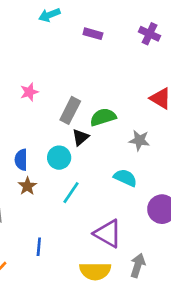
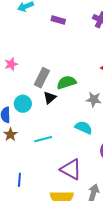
cyan circle: (59, 158) -> (23, 104), moved
cyan line: (71, 193) -> (43, 139), turned 42

